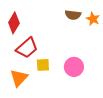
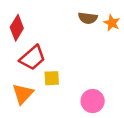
pink circle: (74, 67) -> (93, 101), moved

